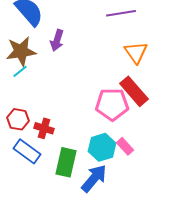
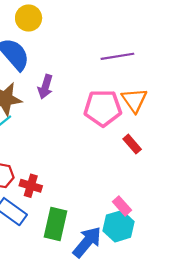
red rectangle: (134, 91) -> (132, 144), size x0.6
pink pentagon: (112, 104) -> (103, 108), moved
cyan hexagon: (102, 147) -> (119, 226), moved

